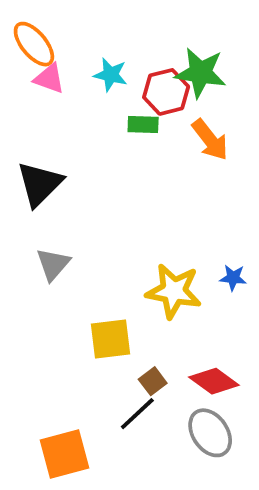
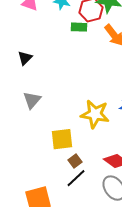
black triangle: (40, 184) -> (25, 58), size x0.6
brown square: (153, 381) -> (75, 161), moved

